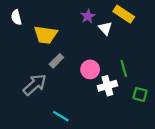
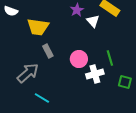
white semicircle: (16, 17) -> (11, 11), turned -56
gray rectangle: (56, 61) -> (48, 51), turned -72
cyan line: (61, 116) -> (42, 98), moved

